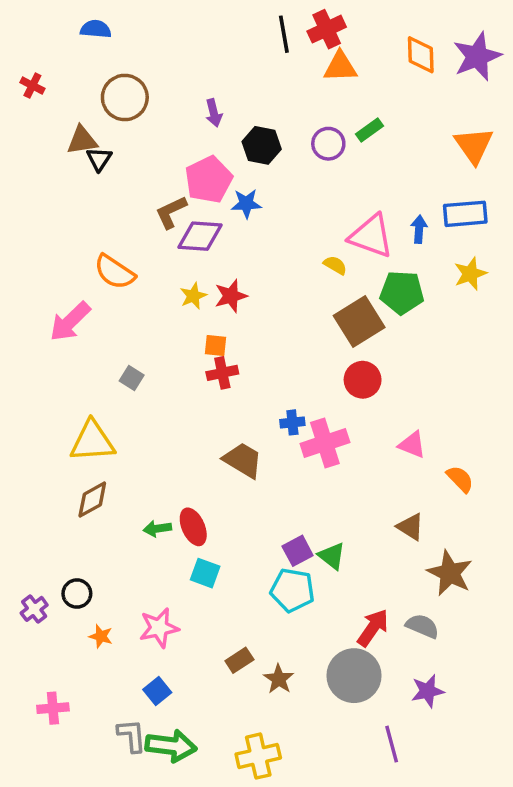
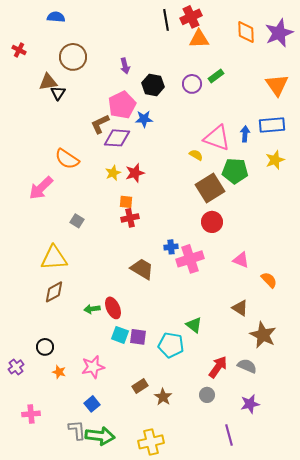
purple square: (298, 551) -> (138, 337), moved, turned 36
purple cross: (34, 609) -> (16, 367), moved
gray circle: (354, 676) -> (207, 395), size x0.5

